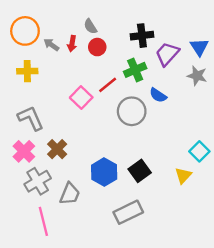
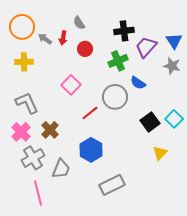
red circle: (97, 47) -> (85, 49), moved
red line: (108, 85) -> (90, 113), moved
cyan square: (199, 151) -> (174, 119), moved
black square: (140, 171) -> (150, 122), moved

